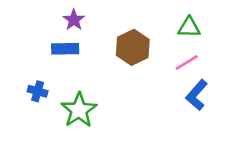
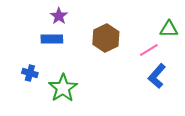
green triangle: (189, 27) -> (169, 29), moved

